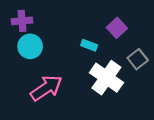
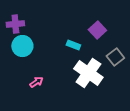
pink arrow: (46, 88) -> (36, 82), size x0.5

